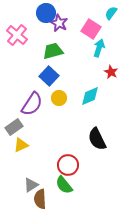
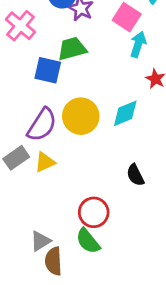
blue square: (49, 76) -> (48, 70), moved, turned -30
yellow circle: (59, 98) -> (81, 116), size x1.6
black semicircle: (97, 139) -> (135, 175), size x0.7
yellow triangle: (21, 145) -> (45, 162), moved

